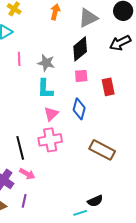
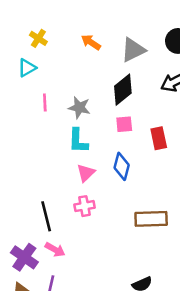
orange arrow: (55, 12) -> (91, 42), turned -70
pink cross: (50, 140) -> (84, 206), size x0.7
brown rectangle: (102, 150) -> (151, 219), turned -30

